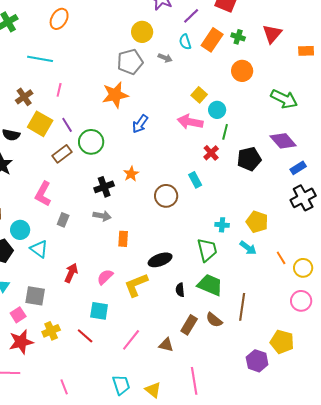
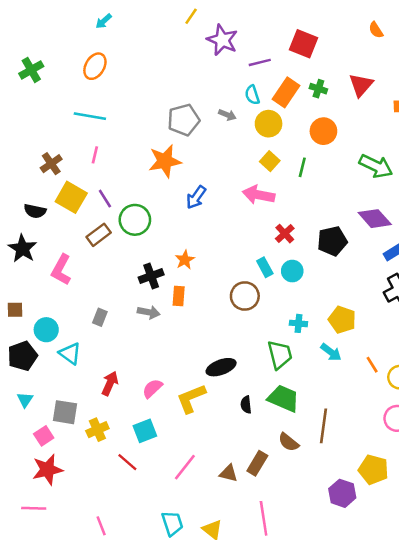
purple line: (191, 16) -> (260, 62), turned 30
yellow circle: (142, 32) -> (269, 124), moved
cyan line: (40, 59) -> (90, 116), moved
cyan circle: (217, 110) -> (292, 271), moved
green line: (225, 132) -> (302, 167), moved
pink L-shape: (43, 194) -> (61, 270), moved
brown circle: (166, 196) -> (245, 296), moved
orange rectangle: (123, 239) -> (179, 296), moved
cyan square: (99, 311) -> (145, 431), turned -30
brown rectangle: (189, 325) -> (257, 463), moved
yellow cross: (51, 331) -> (97, 430), moved

